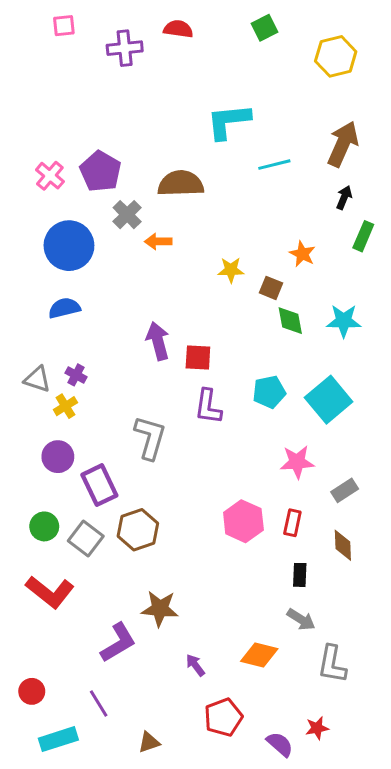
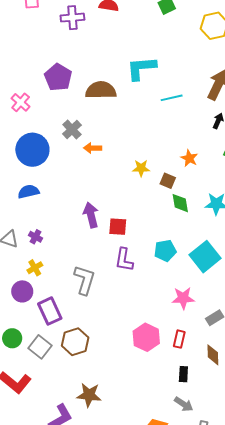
purple pentagon: (100, 171) -> (58, 77), moved
brown semicircle: (181, 184) -> (101, 90), moved
yellow cross: (65, 406) -> (35, 268), moved

